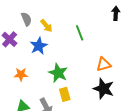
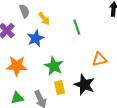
orange star: (21, 74) -> (17, 66), size x1.5
black star: (104, 89) -> (84, 85), moved

